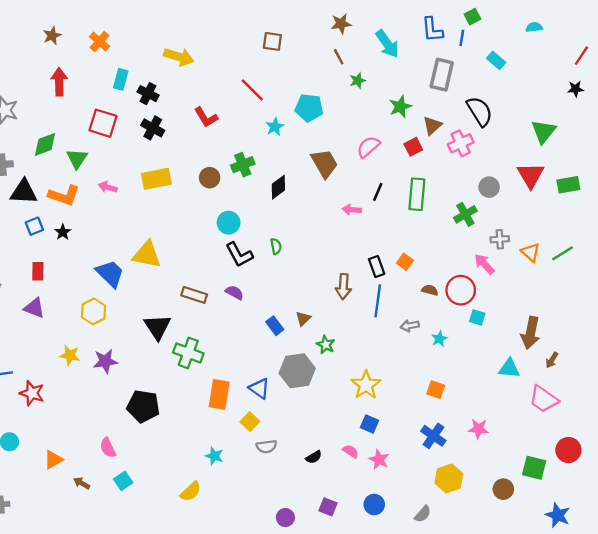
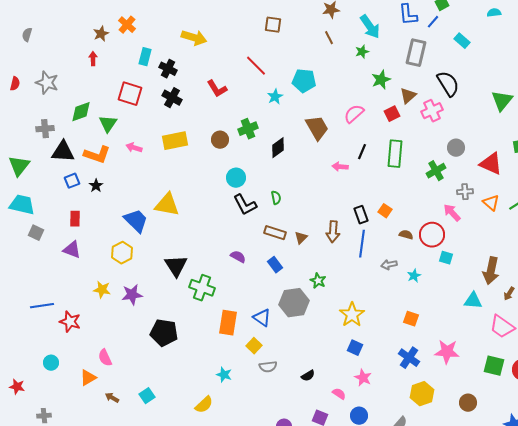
brown star: (52, 36) -> (101, 34), moved
blue line: (462, 38) -> (433, 22), turned 32
green star: (358, 81) -> (362, 52), moved
red arrow: (59, 82) -> (93, 59), size x0.6
red triangle: (531, 175) -> (491, 164), moved, turned -35
purple semicircle: (234, 293) -> (238, 257), moved
brown rectangle: (194, 295) -> (275, 233), moved
brown triangle: (303, 319) -> (301, 238), moved
pink star: (478, 429) -> (447, 352), size x1.4
pink semicircle: (108, 448) -> (105, 358), moved
pink semicircle: (351, 451) -> (339, 394), moved
green square: (534, 468) -> (494, 366), moved

